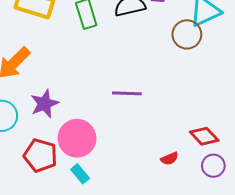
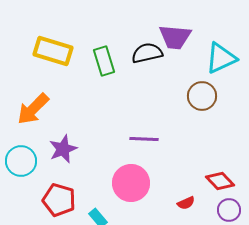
brown circle: (187, 34) -> (202, 96), moved
pink circle: (77, 138) -> (131, 183), moved

